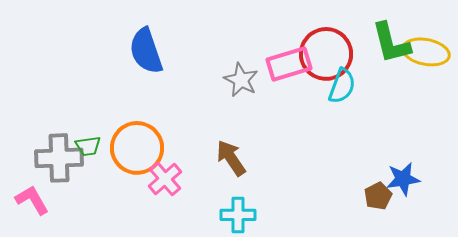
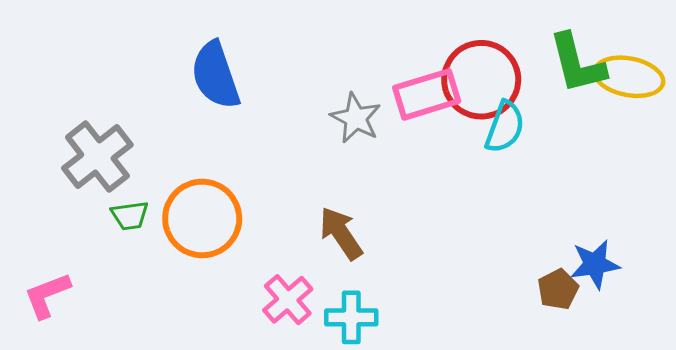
gray cross: (59, 158) -> (97, 156), moved, turned -36
pink cross: (165, 179) -> (288, 300), moved
pink L-shape: (32, 200) -> (47, 295), turned -81

